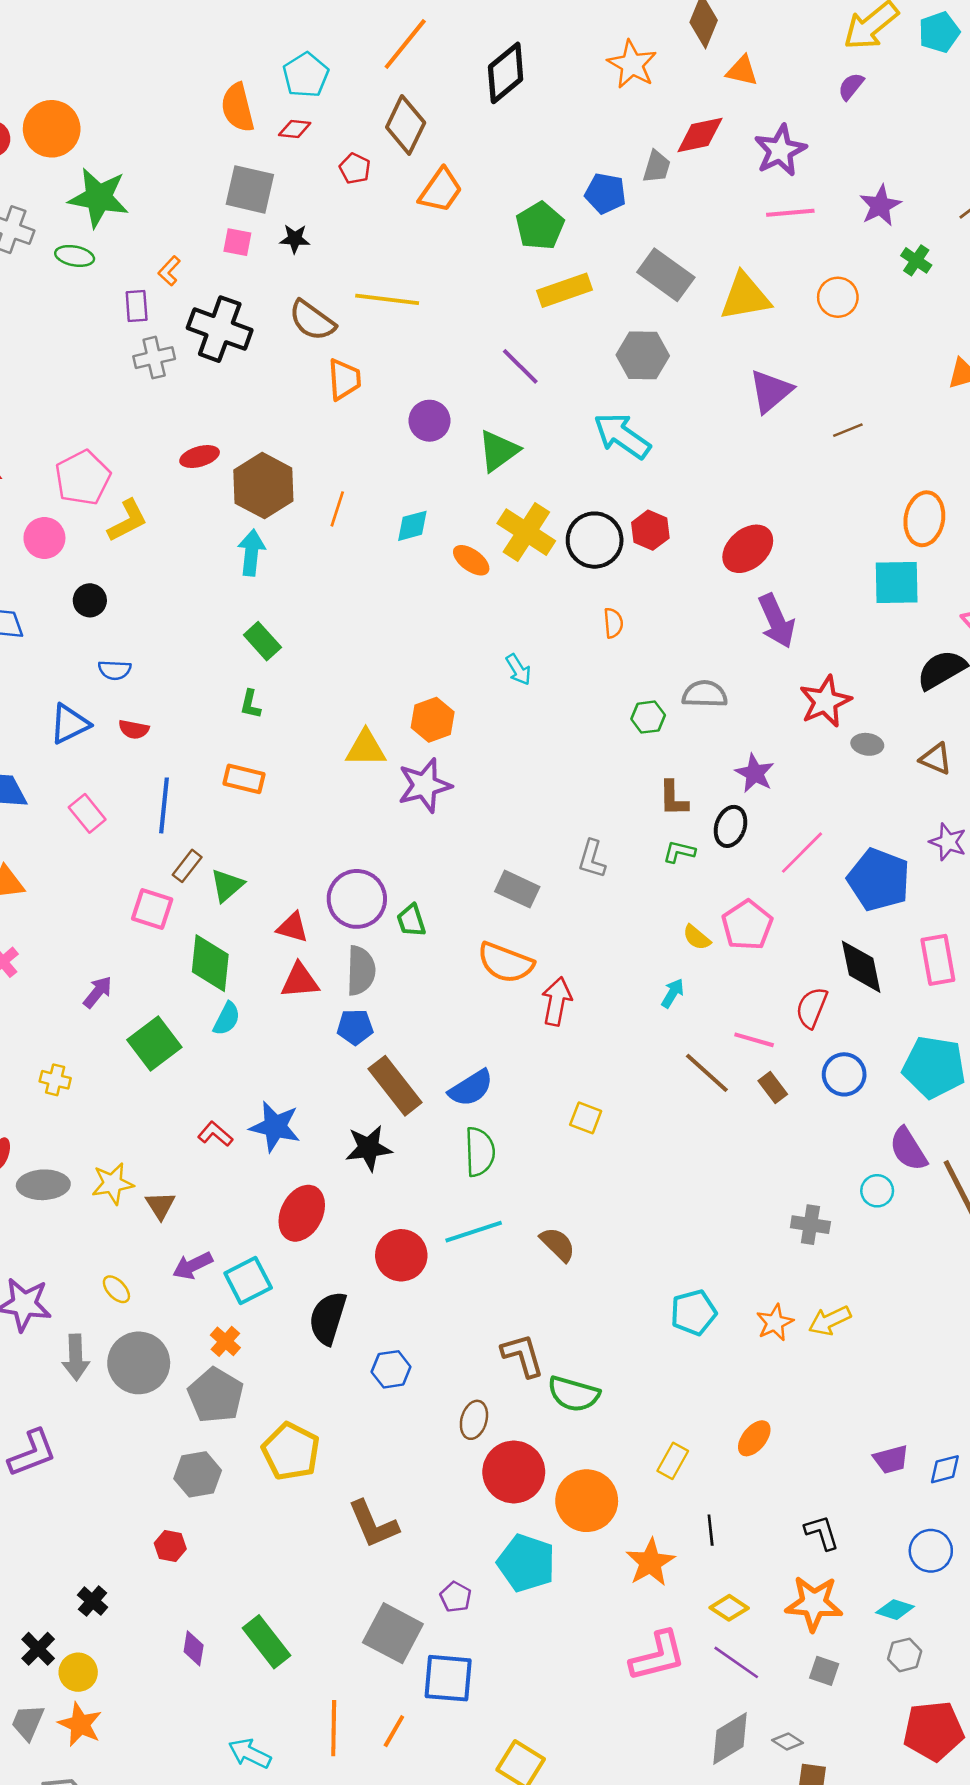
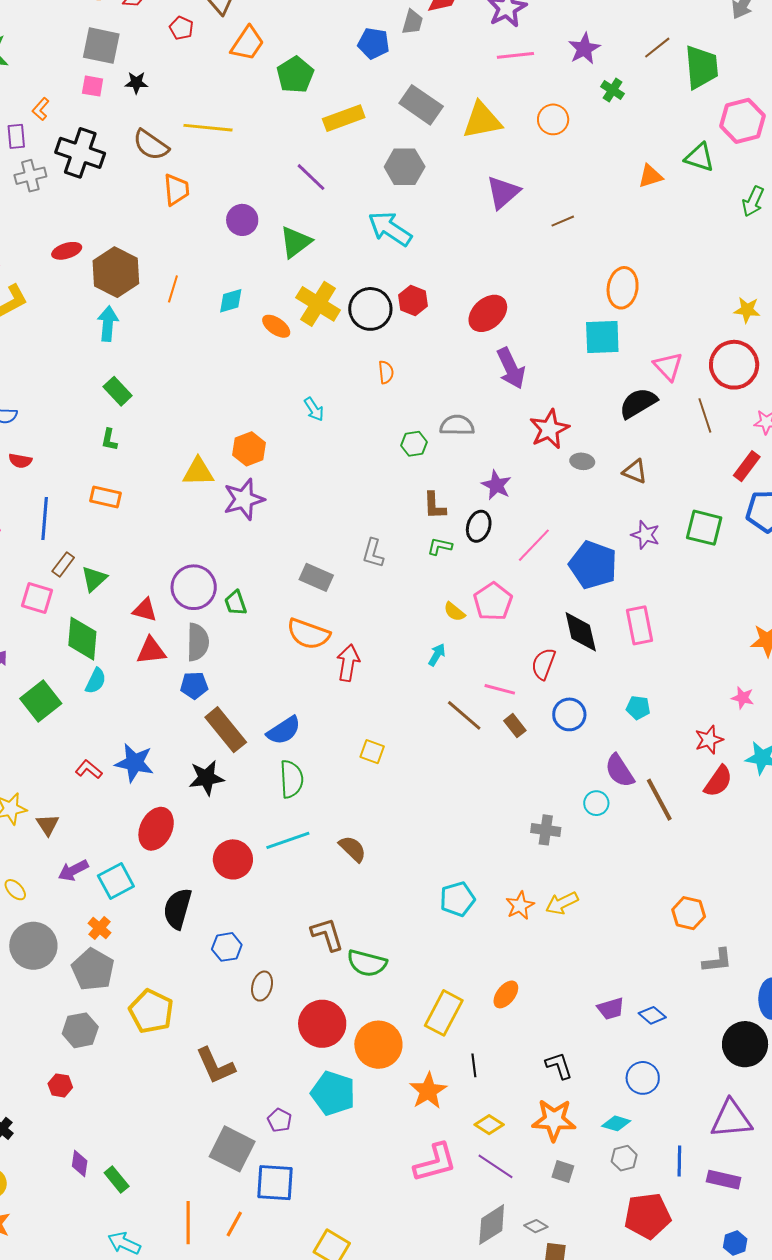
green pentagon: (540, 226) -> (295, 75), moved
cyan pentagon: (934, 1067) -> (638, 708), size x0.5
brown ellipse: (474, 1420) -> (262, 986), moved
yellow rectangle: (673, 1461) -> (444, 1013), size x1.6
blue diamond: (945, 1469) -> (652, 1015), turned 56
green rectangle: (267, 1642) -> (117, 1179), moved, size x0.7

